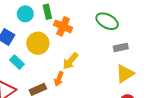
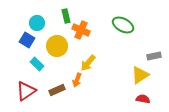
cyan circle: (25, 14) -> (37, 23), moved
gray rectangle: (121, 47) -> (154, 56), moved

